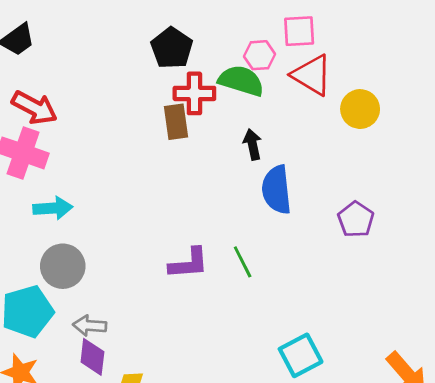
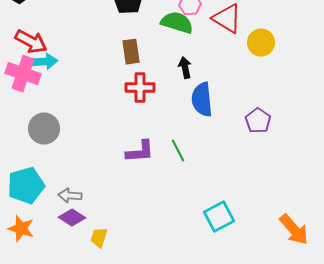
red cross: (194, 93) -> (140, 88), moved
cyan arrow: (53, 208) -> (44, 62), moved
gray circle: (63, 266) -> (44, 129), moved
purple diamond: (92, 357) -> (72, 218), turned -64

